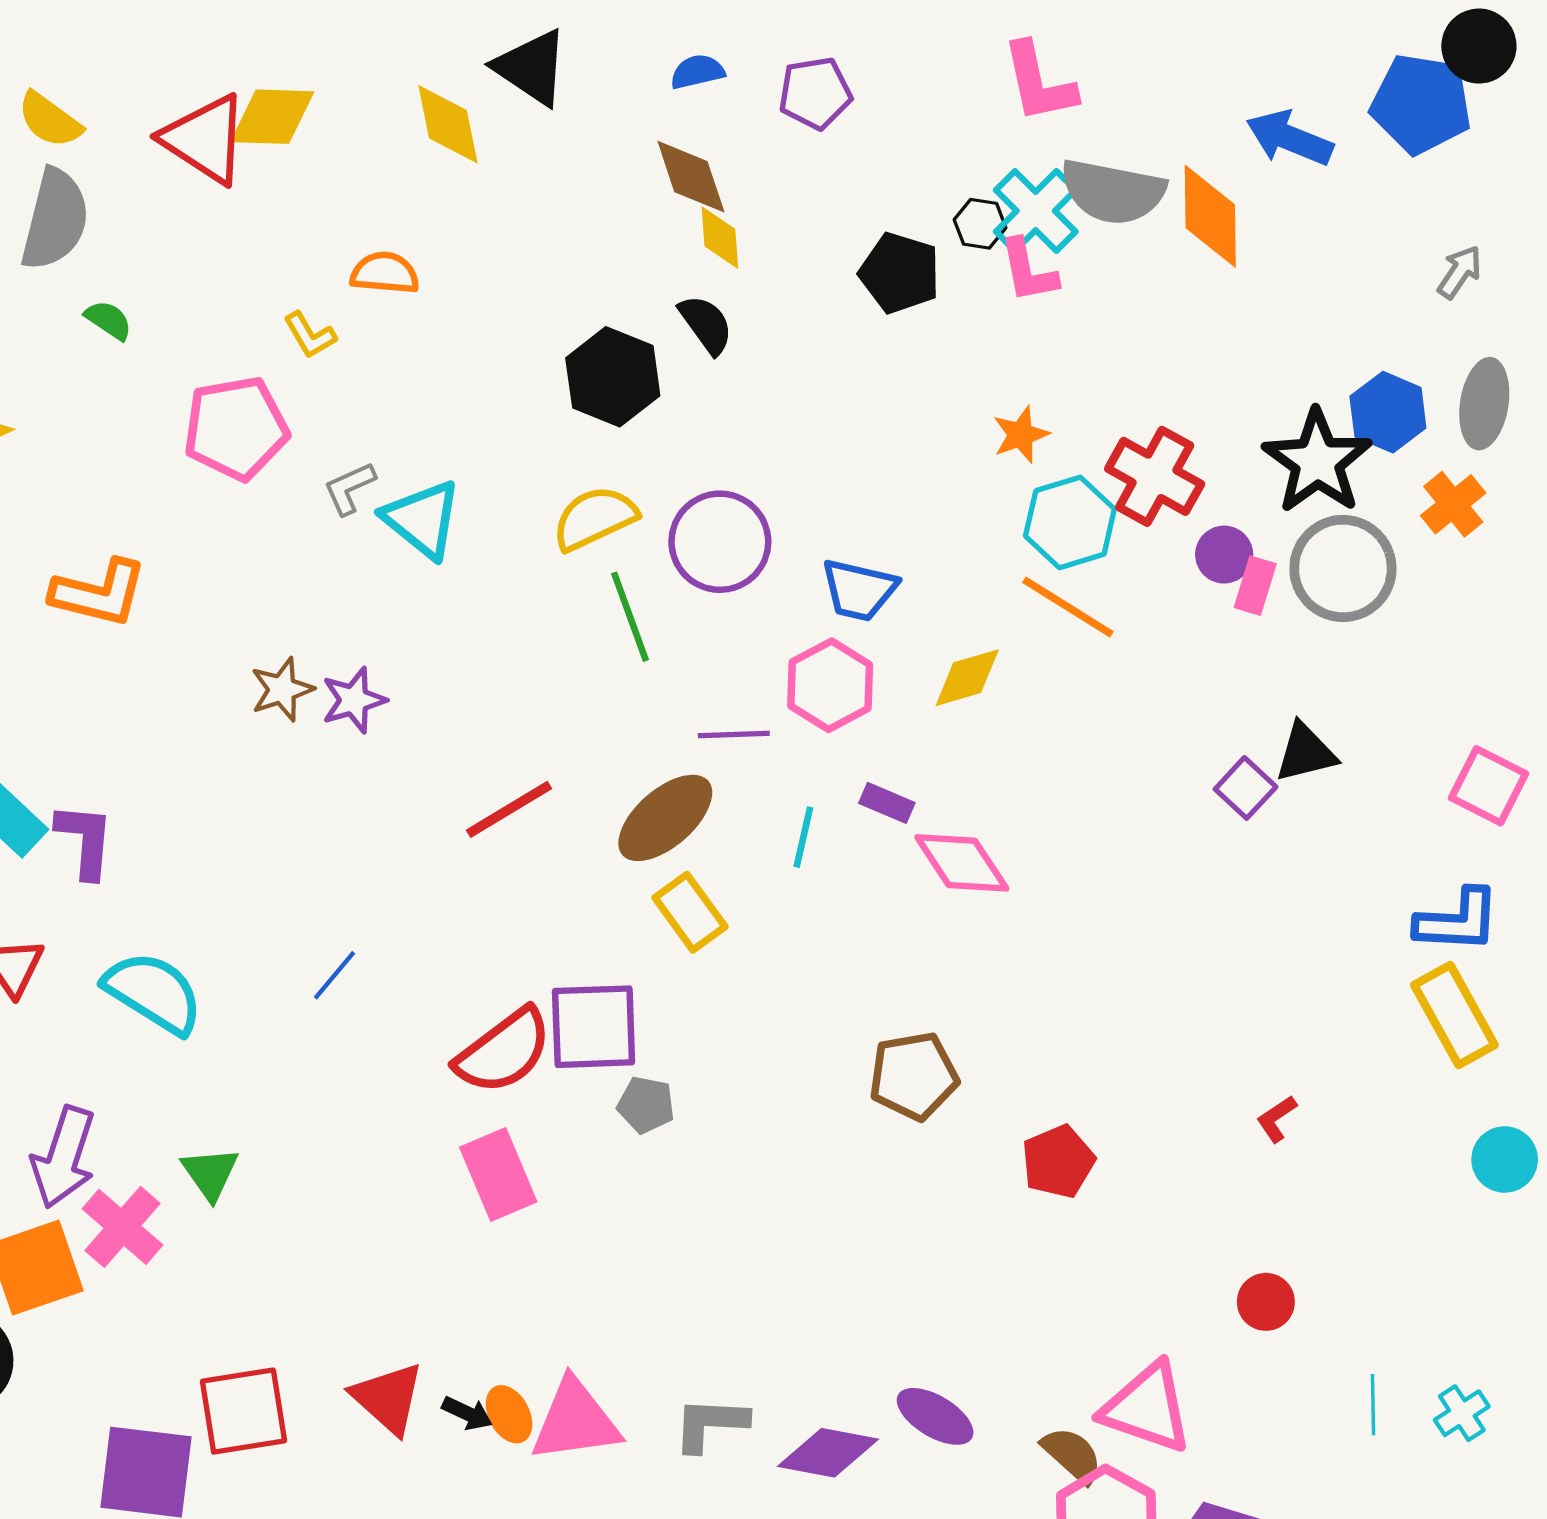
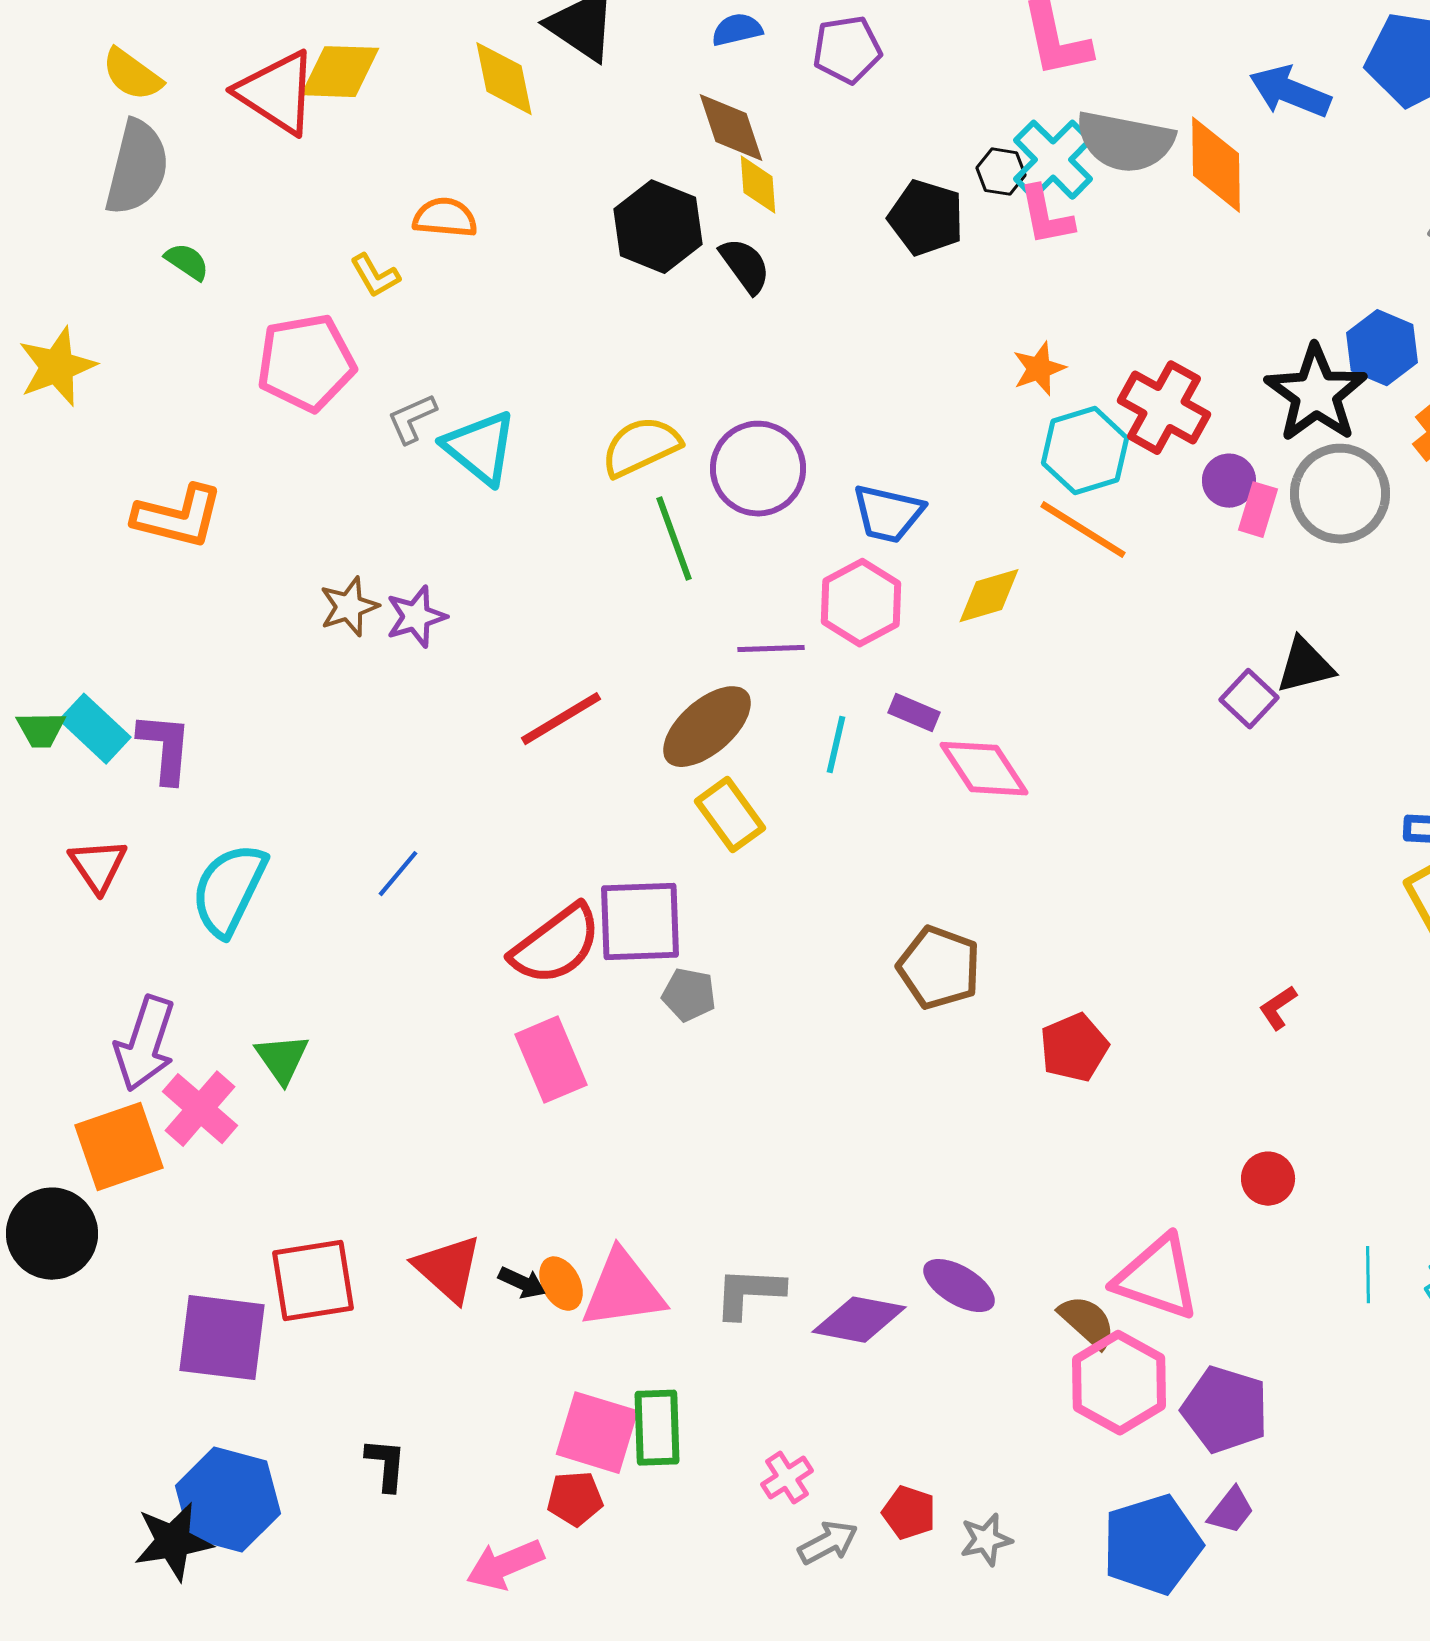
black hexagon: (613, 377) -> (658, 227), moved
cyan semicircle: (154, 992) -> (229, 890), turned -96
brown pentagon: (914, 1076) -> (939, 968), turned 30

